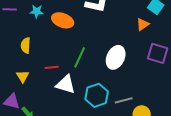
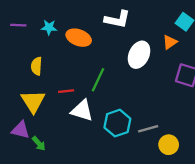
white ellipse: (116, 57) -> (139, 55), moved
yellow triangle: (23, 76) -> (33, 101), size x1.6

